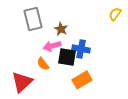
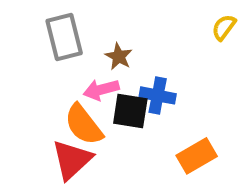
orange semicircle: (43, 64) -> (84, 125), size x1.6
orange rectangle: (82, 80) -> (197, 156), moved
red triangle: (22, 82) -> (72, 160), moved

